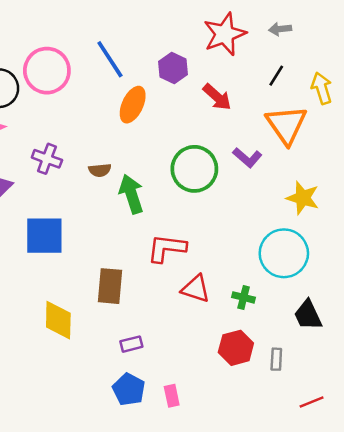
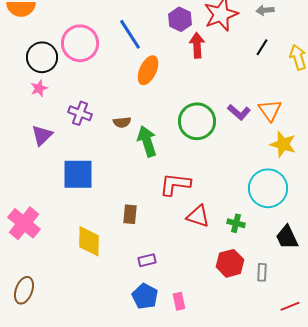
purple hexagon: (173, 68) -> (180, 19), moved
red arrow: (217, 97) -> (197, 45), moved, turned -135
orange triangle: (286, 125) -> (270, 110), moved, size x0.7
brown rectangle: (110, 286) -> (130, 214), size x0.7

